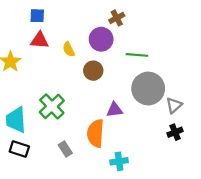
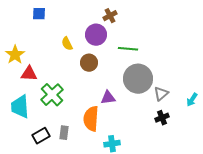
red triangle: (39, 40) -> (29, 74), moved
black rectangle: (19, 149) -> (41, 136), moved, turned -48
gray rectangle: (65, 149) -> (64, 133), turned 40

